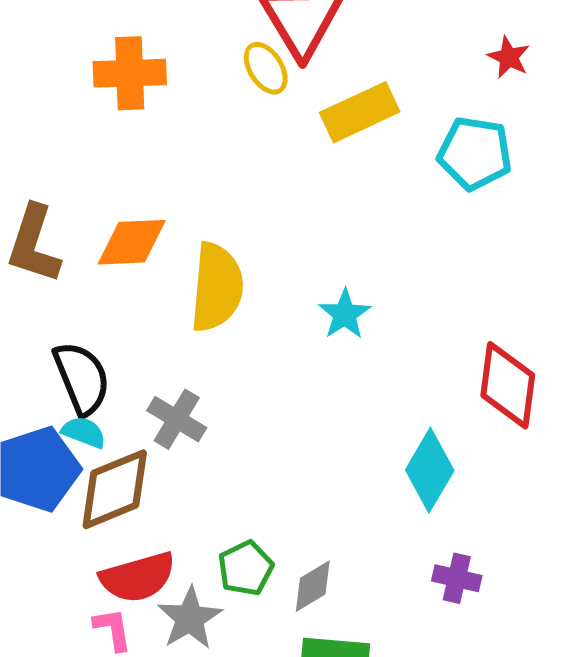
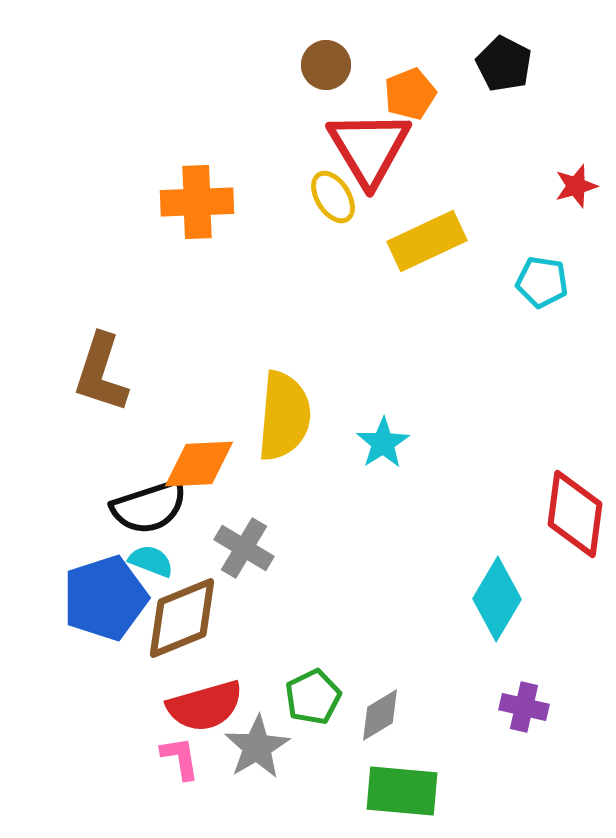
red star: (509, 57) -> (576, 186), turned 30
cyan pentagon: (475, 153) -> (542, 282), size x0.7
orange diamond: (132, 242) -> (199, 464), moved
cyan star: (345, 314) -> (383, 443), moved
black semicircle: (82, 378) -> (149, 507), turned 94

